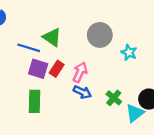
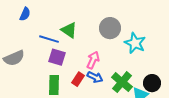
cyan star: (129, 52) -> (135, 43), size x1.5
red rectangle: (57, 69) -> (78, 79), moved
green cross: (114, 98) -> (122, 82), size x1.5

